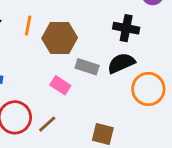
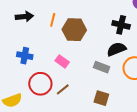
gray rectangle: (87, 67) -> (102, 67), moved
pink rectangle: (60, 85) -> (62, 61), moved

